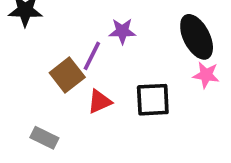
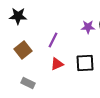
purple star: (122, 31) -> (88, 27), moved
brown square: (67, 75) -> (23, 50), moved

